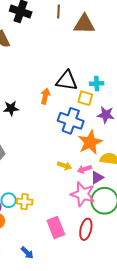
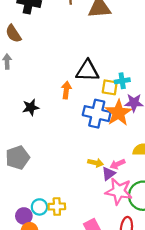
cyan cross: (97, 84) -> (122, 81), moved
orange star: (90, 142) -> (118, 113), moved
purple triangle: (97, 178) -> (108, 174), moved

